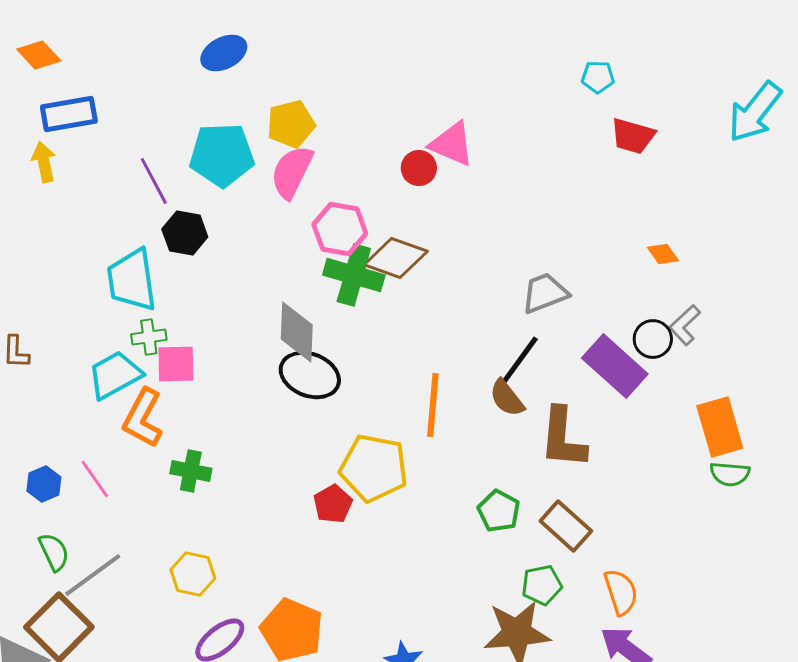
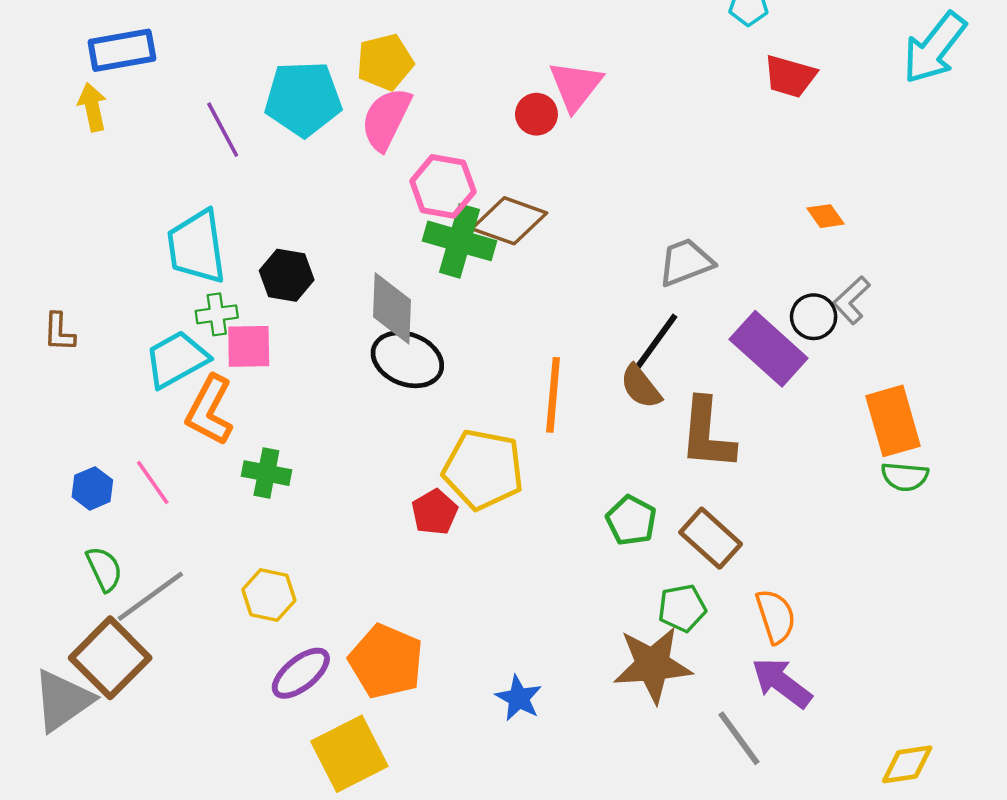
pink triangle: (452, 144) -> (576, 86), turned 45
black hexagon: (185, 233) -> (287, 275), moved

